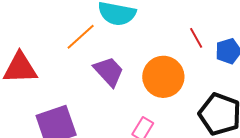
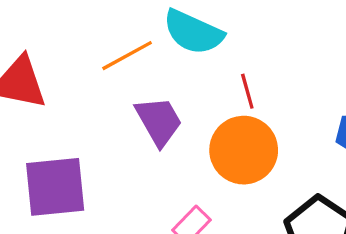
red line: (196, 38) -> (247, 91), moved

